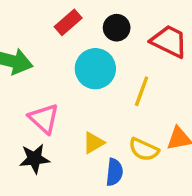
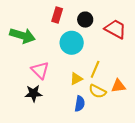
red rectangle: (68, 22) -> (57, 15), turned -35
yellow line: (142, 91) -> (95, 69), moved
yellow triangle: (94, 143) -> (76, 79), moved

